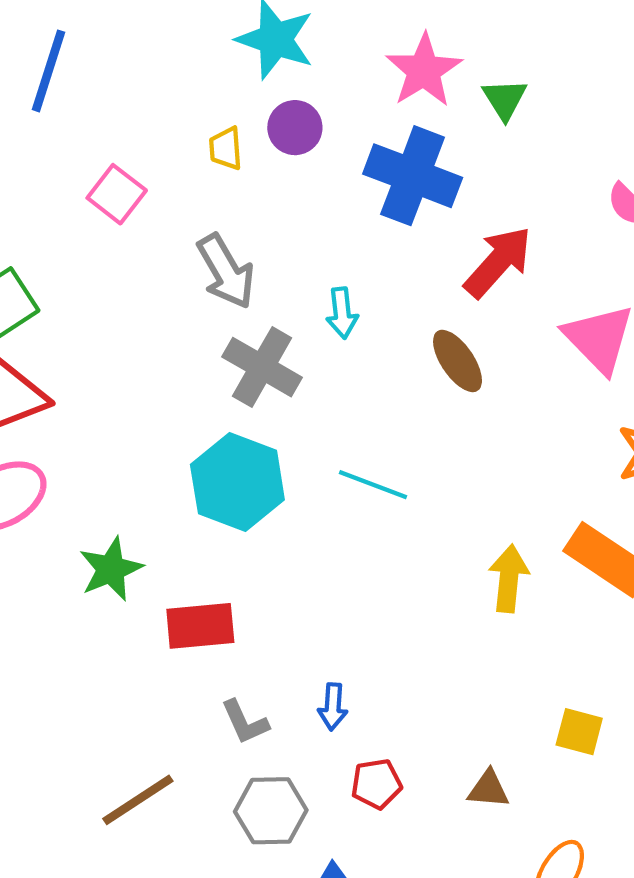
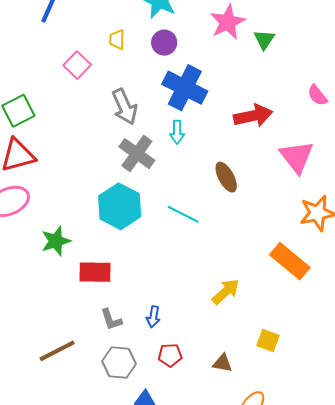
yellow trapezoid: (226, 148) -> (117, 39), moved
blue cross: (413, 176) -> (185, 88), moved
red arrow: (498, 262) -> (253, 116), turned 30
brown ellipse: (458, 361) -> (226, 177), moved
yellow arrow: (509, 579) -> (226, 292), moved, turned 36

